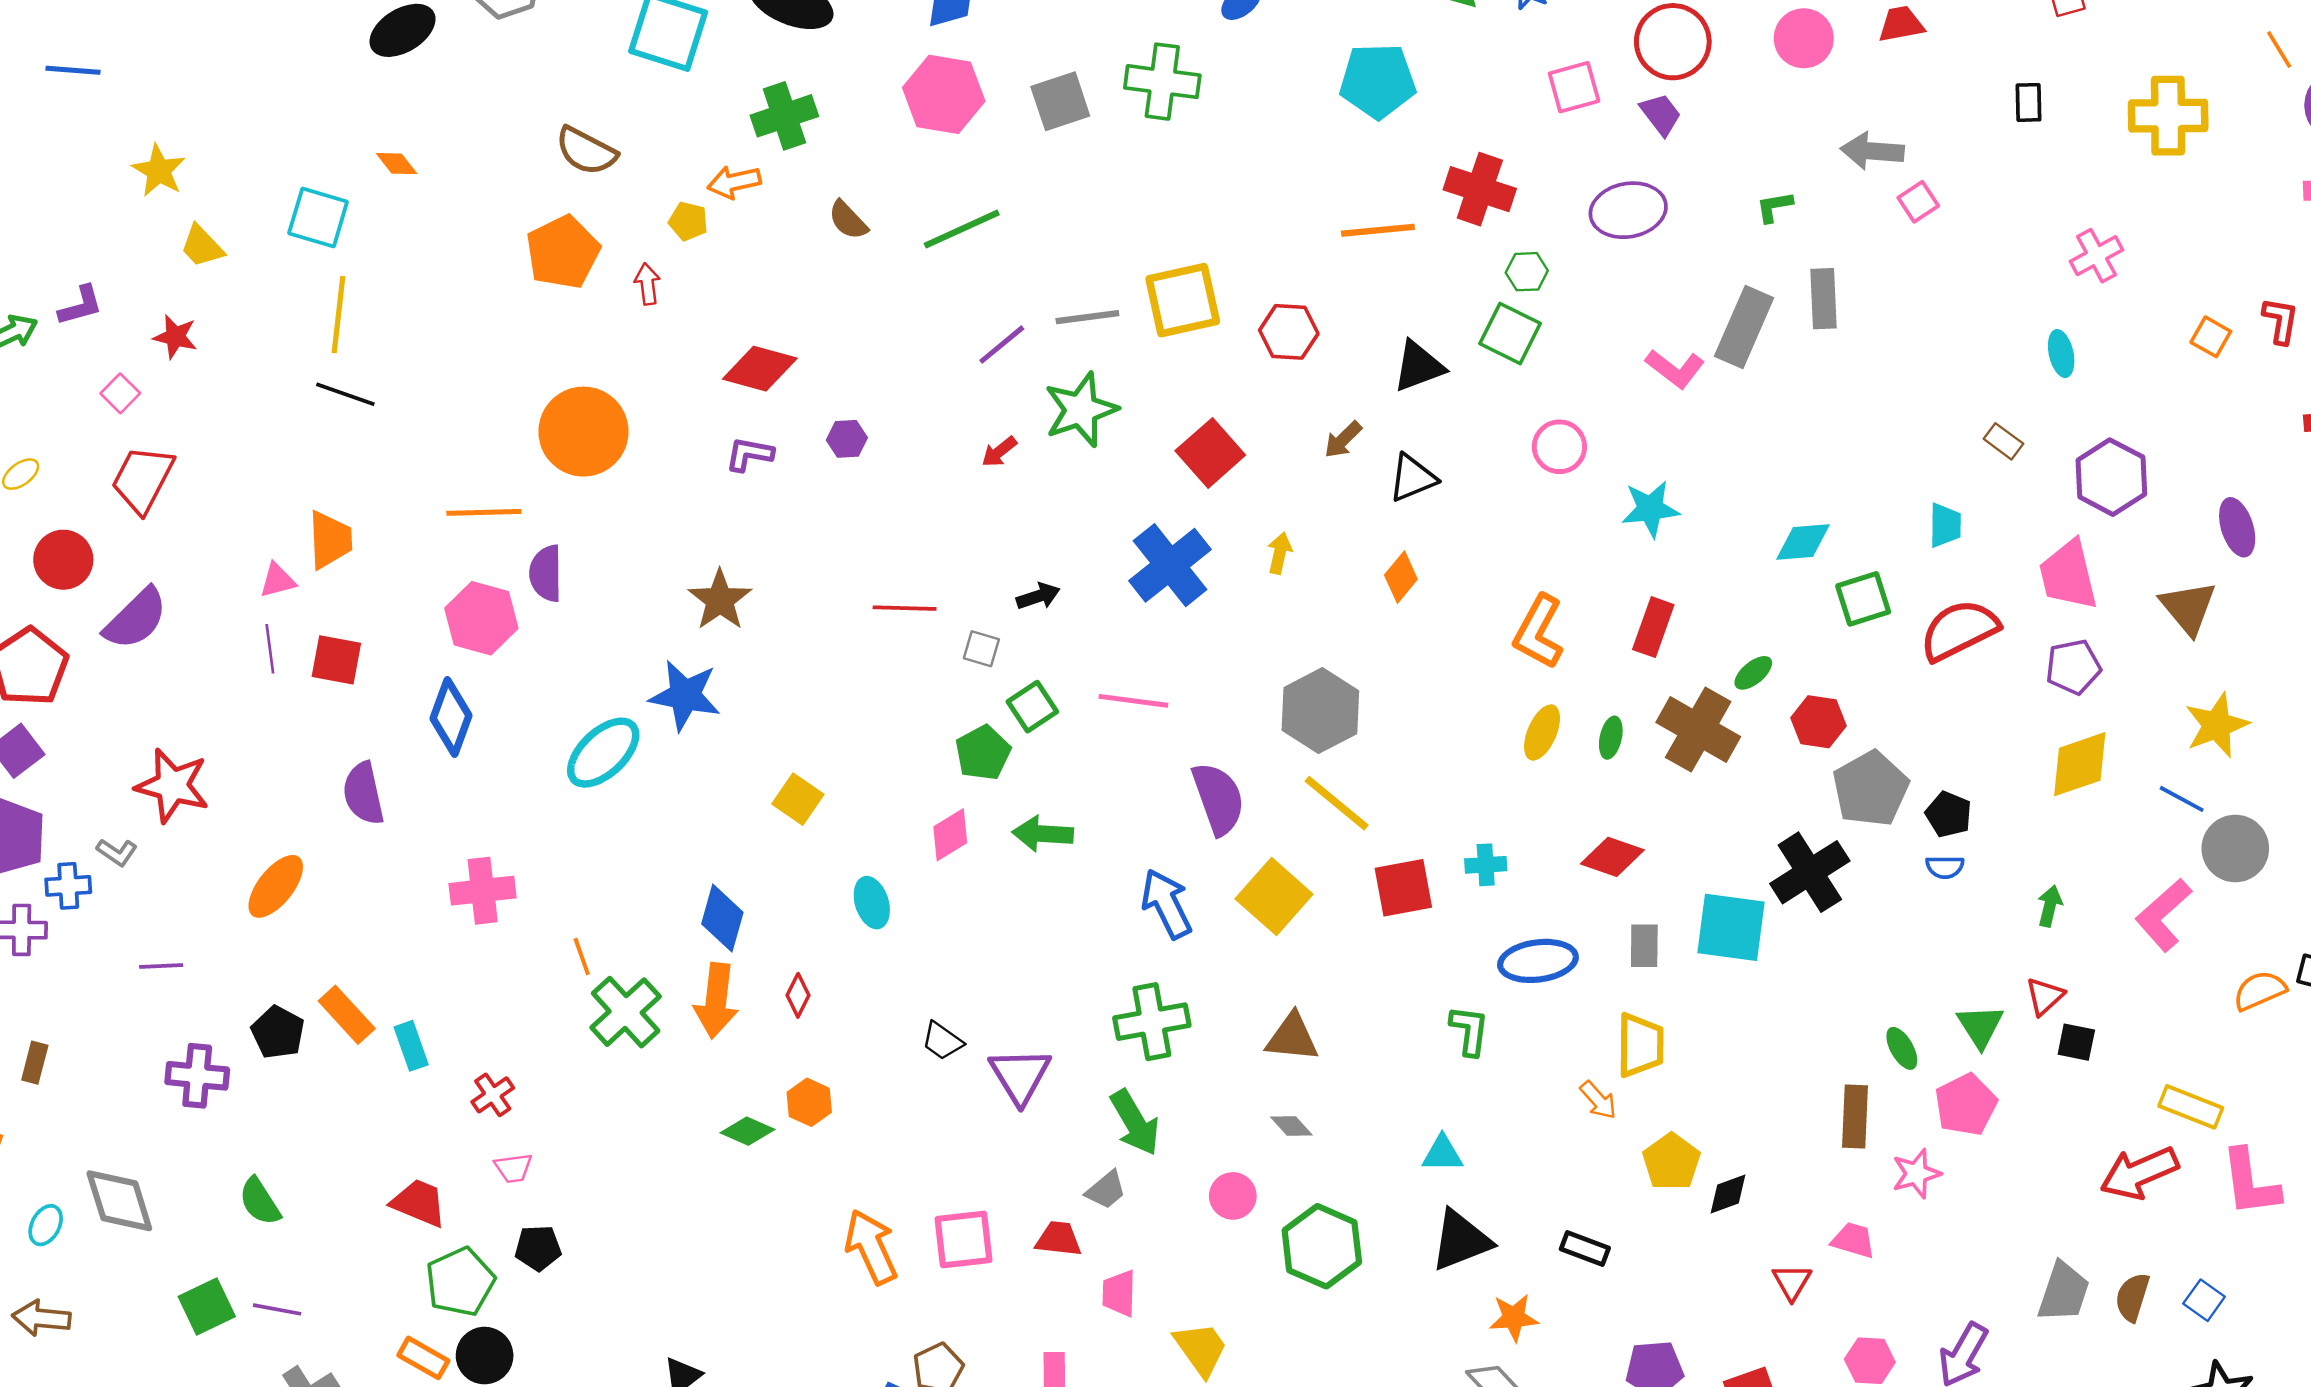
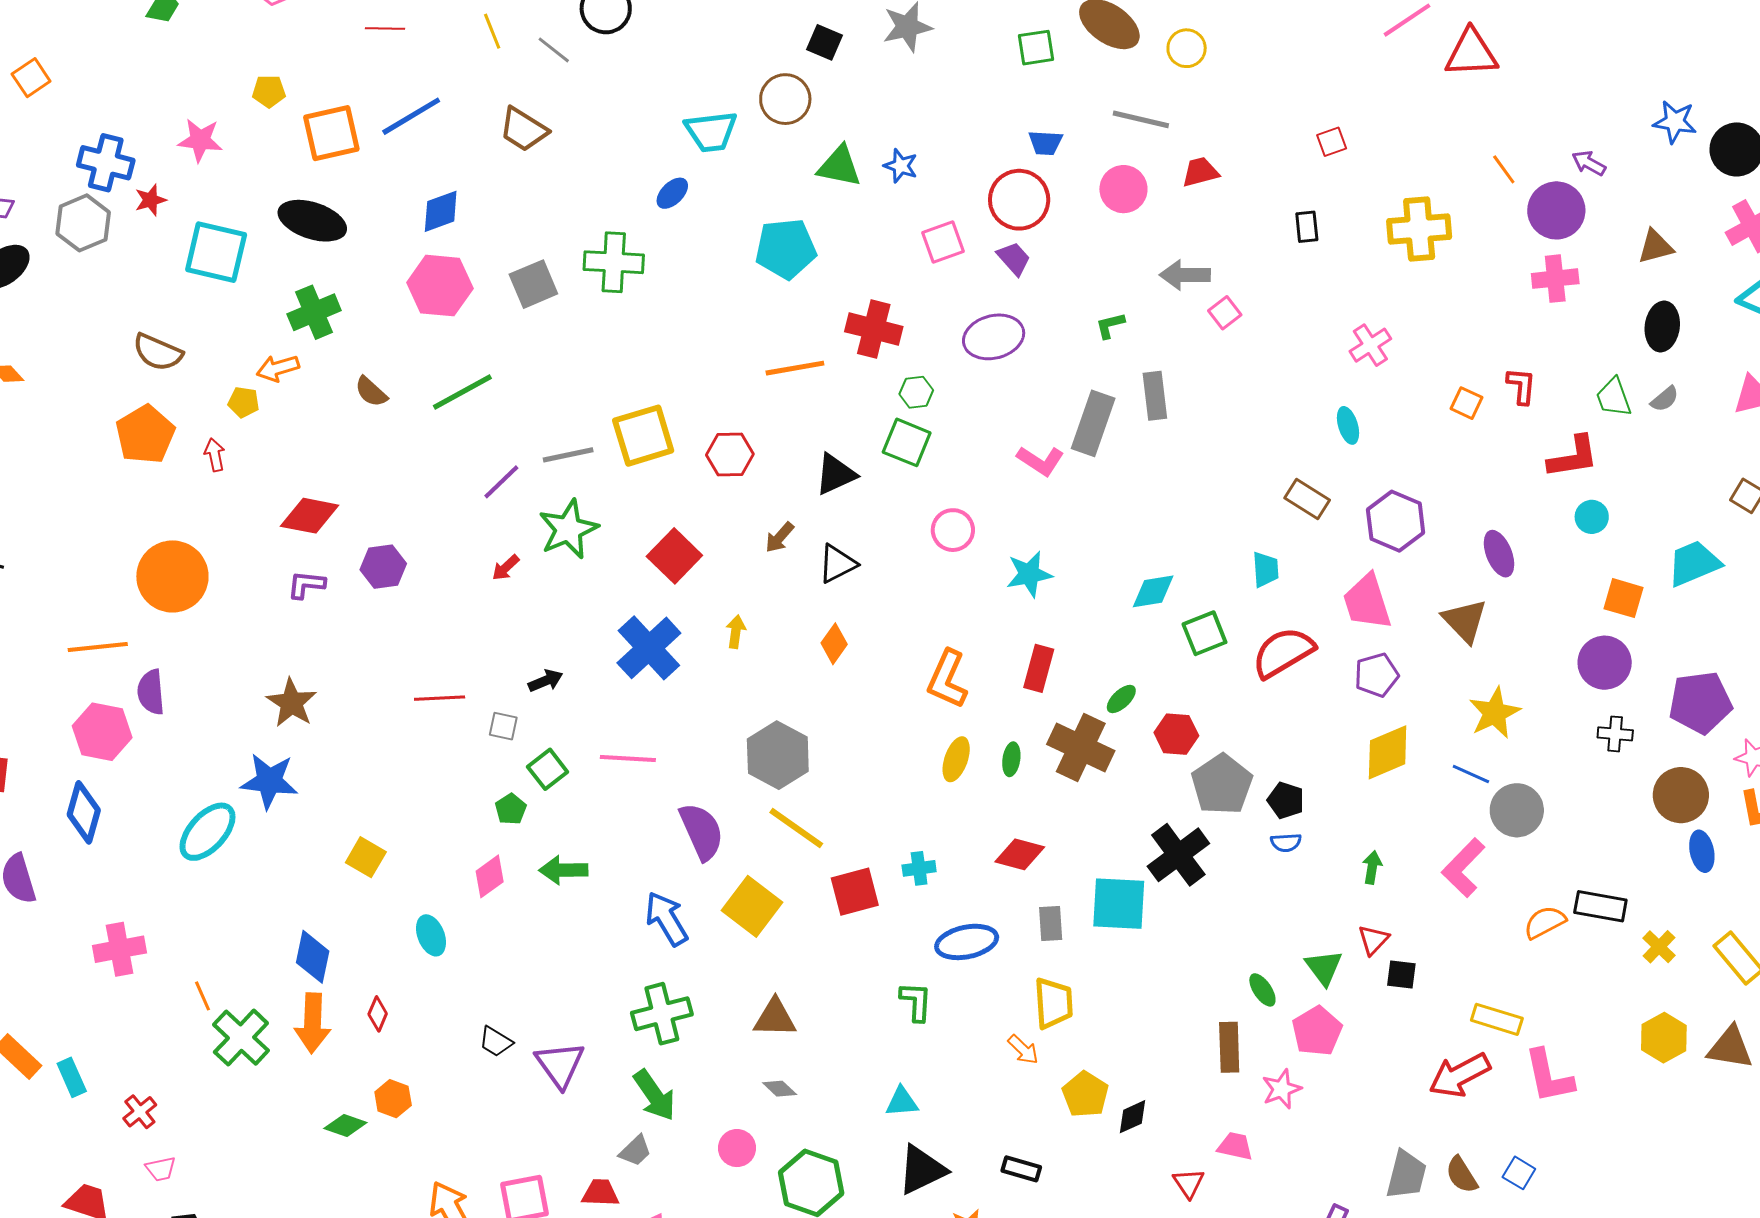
purple hexagon: (847, 439) -> (383, 567), size x1.4
brown rectangle: (2003, 441) -> (1307, 499), size x1.4
green pentagon: (983, 753) -> (511, 809), size x0.7
brown semicircle: (2132, 1297) -> (1462, 1175), turned -45

